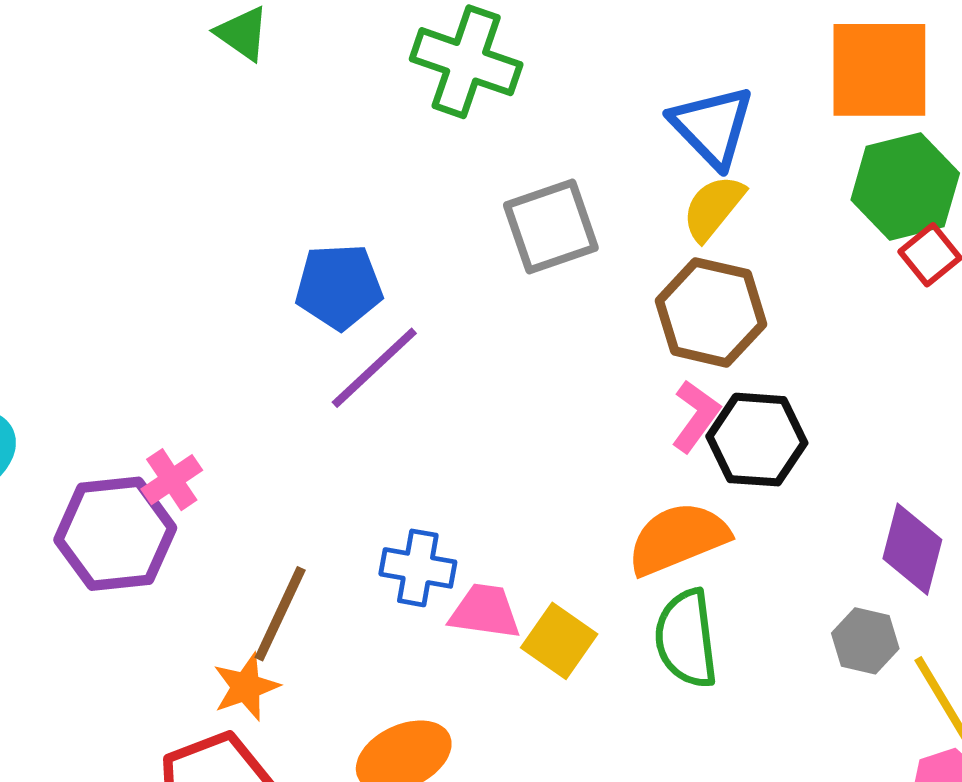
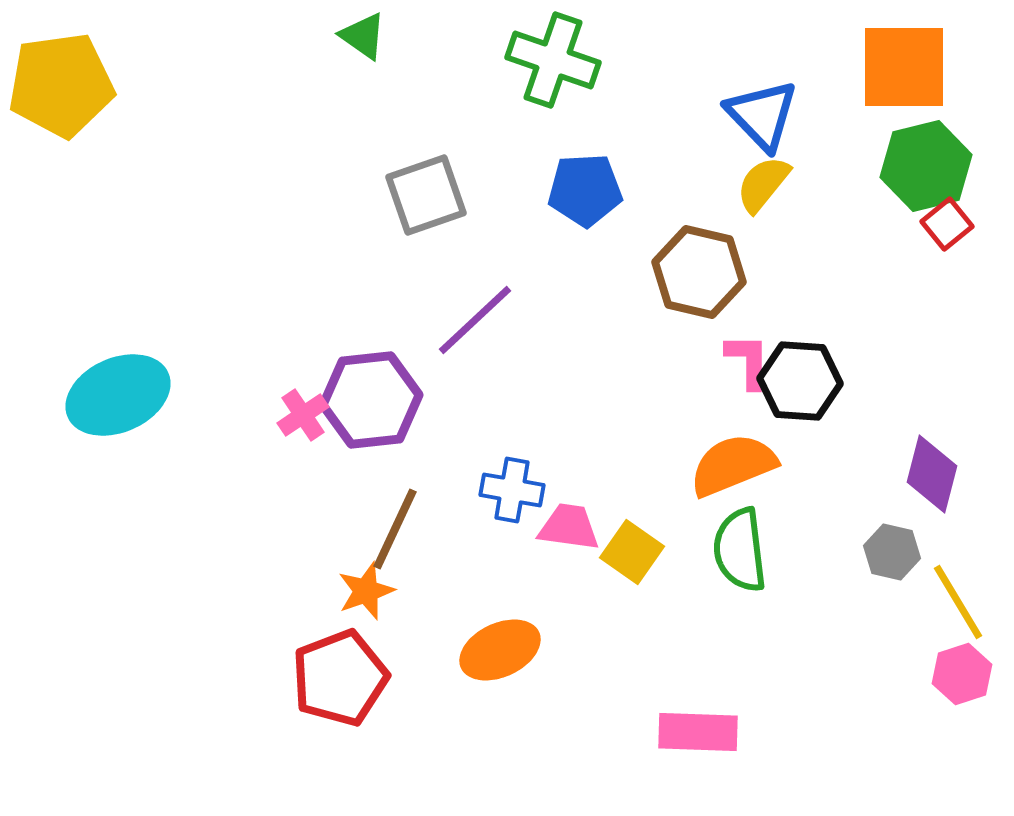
gray square: (551, 227) -> (426, 195), moved
blue pentagon: (339, 287) -> (585, 190), moved
brown hexagon: (711, 312) -> (699, 272), moved
pink L-shape: (696, 416) -> (748, 361), turned -36
purple hexagon: (115, 534) -> (371, 400), moved

